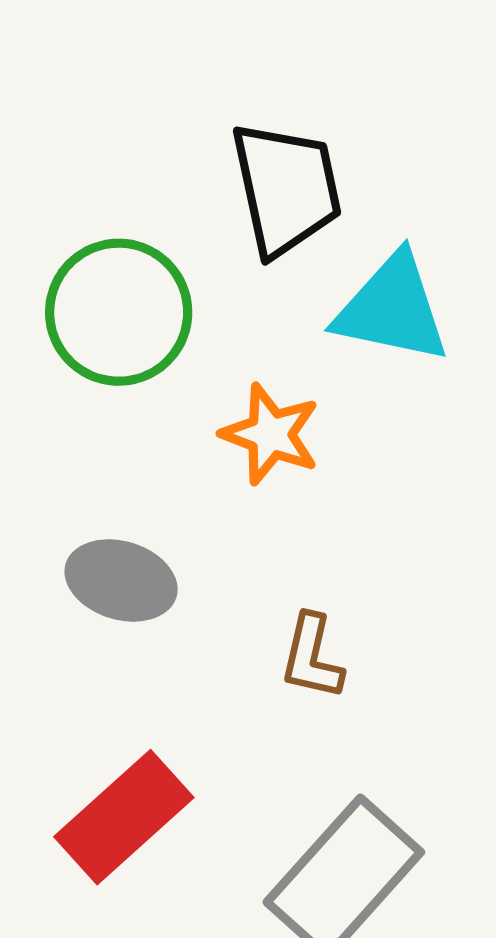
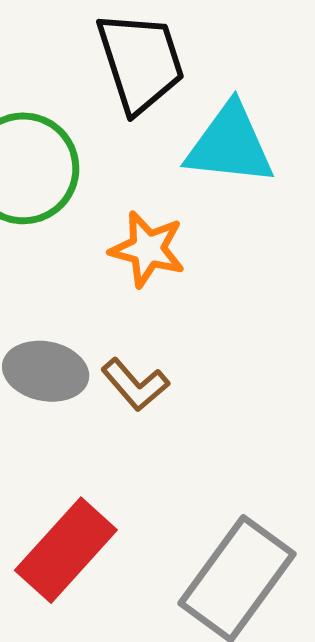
brown L-shape: (312, 657) -> (135, 385), moved, turned -48

